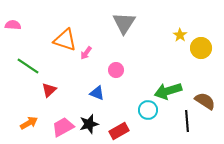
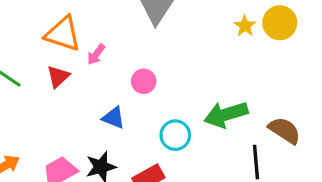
yellow circle: (201, 48) -> (280, 23), moved
red triangle: (49, 90) -> (58, 77), moved
cyan circle: (148, 110) -> (175, 135), moved

